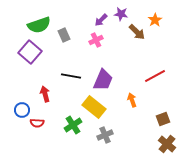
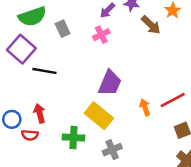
black line: (71, 76) -> (44, 71), moved
red line: (155, 76) -> (173, 100), moved
red arrow: (45, 94) -> (40, 113), moved
green cross: (73, 125) -> (73, 138), turned 36

